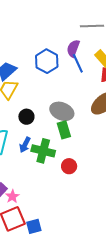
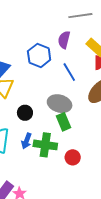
blue line: (78, 63) -> (69, 72), moved

